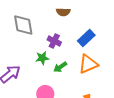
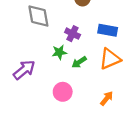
blue rectangle: (86, 38) -> (108, 30), turned 54

